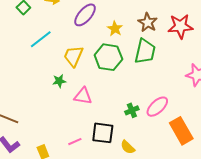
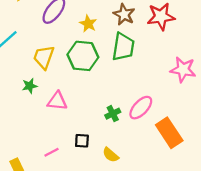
black square: (103, 133) -> (82, 141), size x0.6

